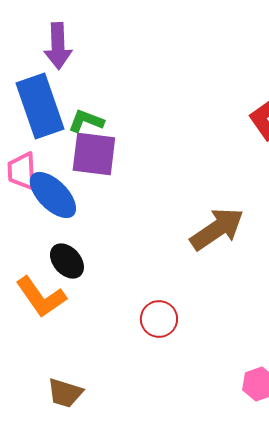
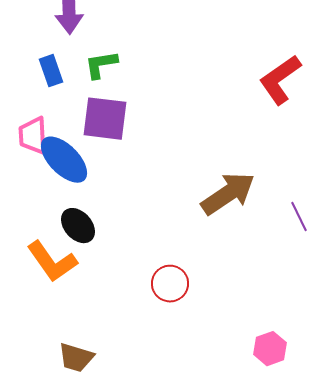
blue rectangle: (40, 106) -> (51, 71), size x0.5
green L-shape: (86, 121) -> (101, 65), moved, turned -30

